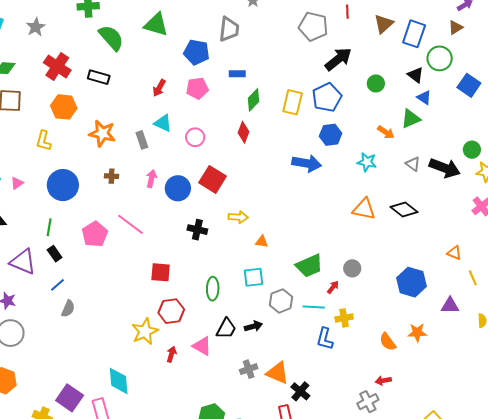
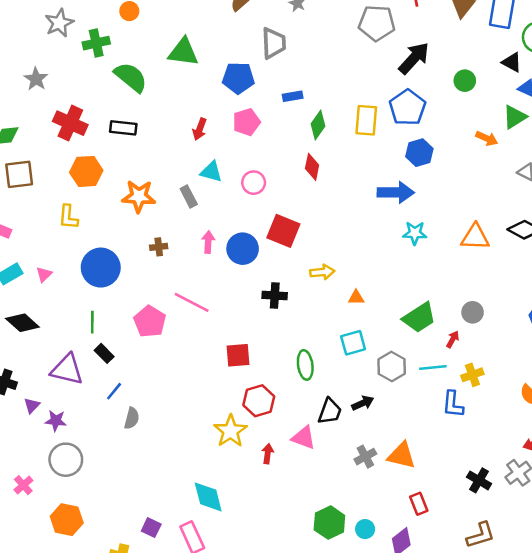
cyan star: (367, 162) -> (415, 233), moved
black cross: (300, 391) -> (479, 480), moved
purple square: (70, 398) -> (151, 528), size x0.6

